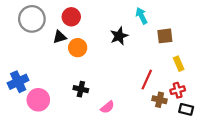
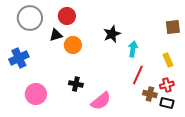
cyan arrow: (141, 16) -> (133, 49), moved, turned 35
brown square: (165, 36) -> (173, 27), moved
blue cross: (18, 82) -> (19, 58), moved
pink semicircle: (107, 107) -> (101, 101), size x1.5
black rectangle: (186, 109) -> (167, 103), moved

